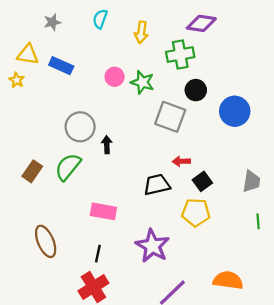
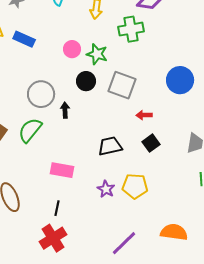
black circle: (196, 90) -> (86, 81), moved
red arrow: (181, 161) -> (144, 115), moved
yellow pentagon: (196, 212) -> (135, 186), moved
purple star: (152, 246) -> (106, 189), moved, size x0.6

